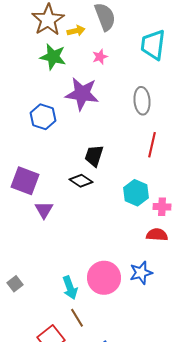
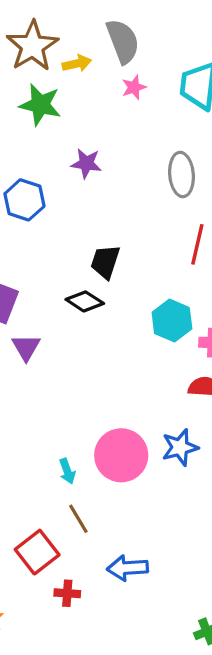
pink star: (100, 57) -> (134, 87), moved
purple star: (82, 94) -> (86, 163), size x0.6
cyan arrow: (70, 288) -> (67, 471), size x0.7

